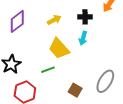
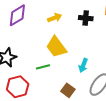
cyan arrow: (83, 38) -> (83, 65), moved

